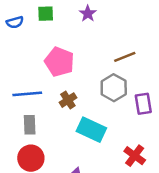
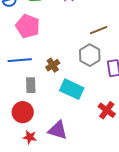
pink pentagon: (59, 62) -> (28, 26), moved
gray rectangle: (30, 125) -> (31, 85), moved

